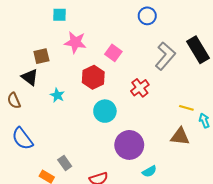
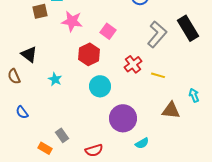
brown square: (41, 56) -> (40, 11), moved
cyan star: (57, 95) -> (55, 79), moved
yellow line: (186, 108) -> (158, 75), moved
blue semicircle: (22, 139) -> (22, 112), size x0.6

